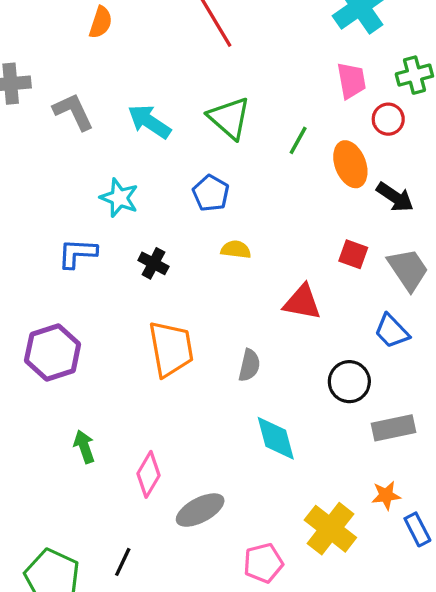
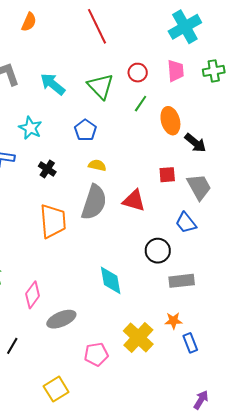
red circle: (388, 119) -> (138, 73), moved
red square: (353, 254) -> (167, 175), turned -30
gray semicircle: (249, 365) -> (94, 202), moved, size x1.8

